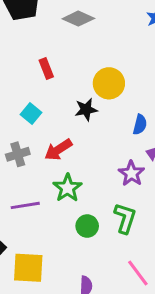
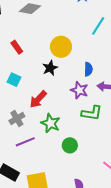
gray cross: (18, 154) -> (17, 119), moved
purple star: (131, 173) -> (79, 90), moved
green L-shape: (125, 218) -> (92, 113), moved, turned 95

